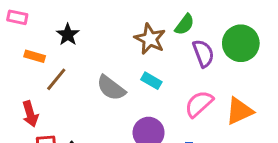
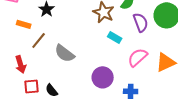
cyan rectangle: (151, 81) -> (115, 37), moved
gray semicircle: (111, 88) -> (65, 53), moved

